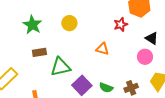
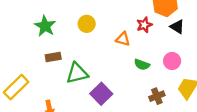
black triangle: (152, 38) -> (177, 27), moved
orange triangle: (102, 49) -> (123, 39), moved
green semicircle: (106, 88) -> (142, 65), moved

